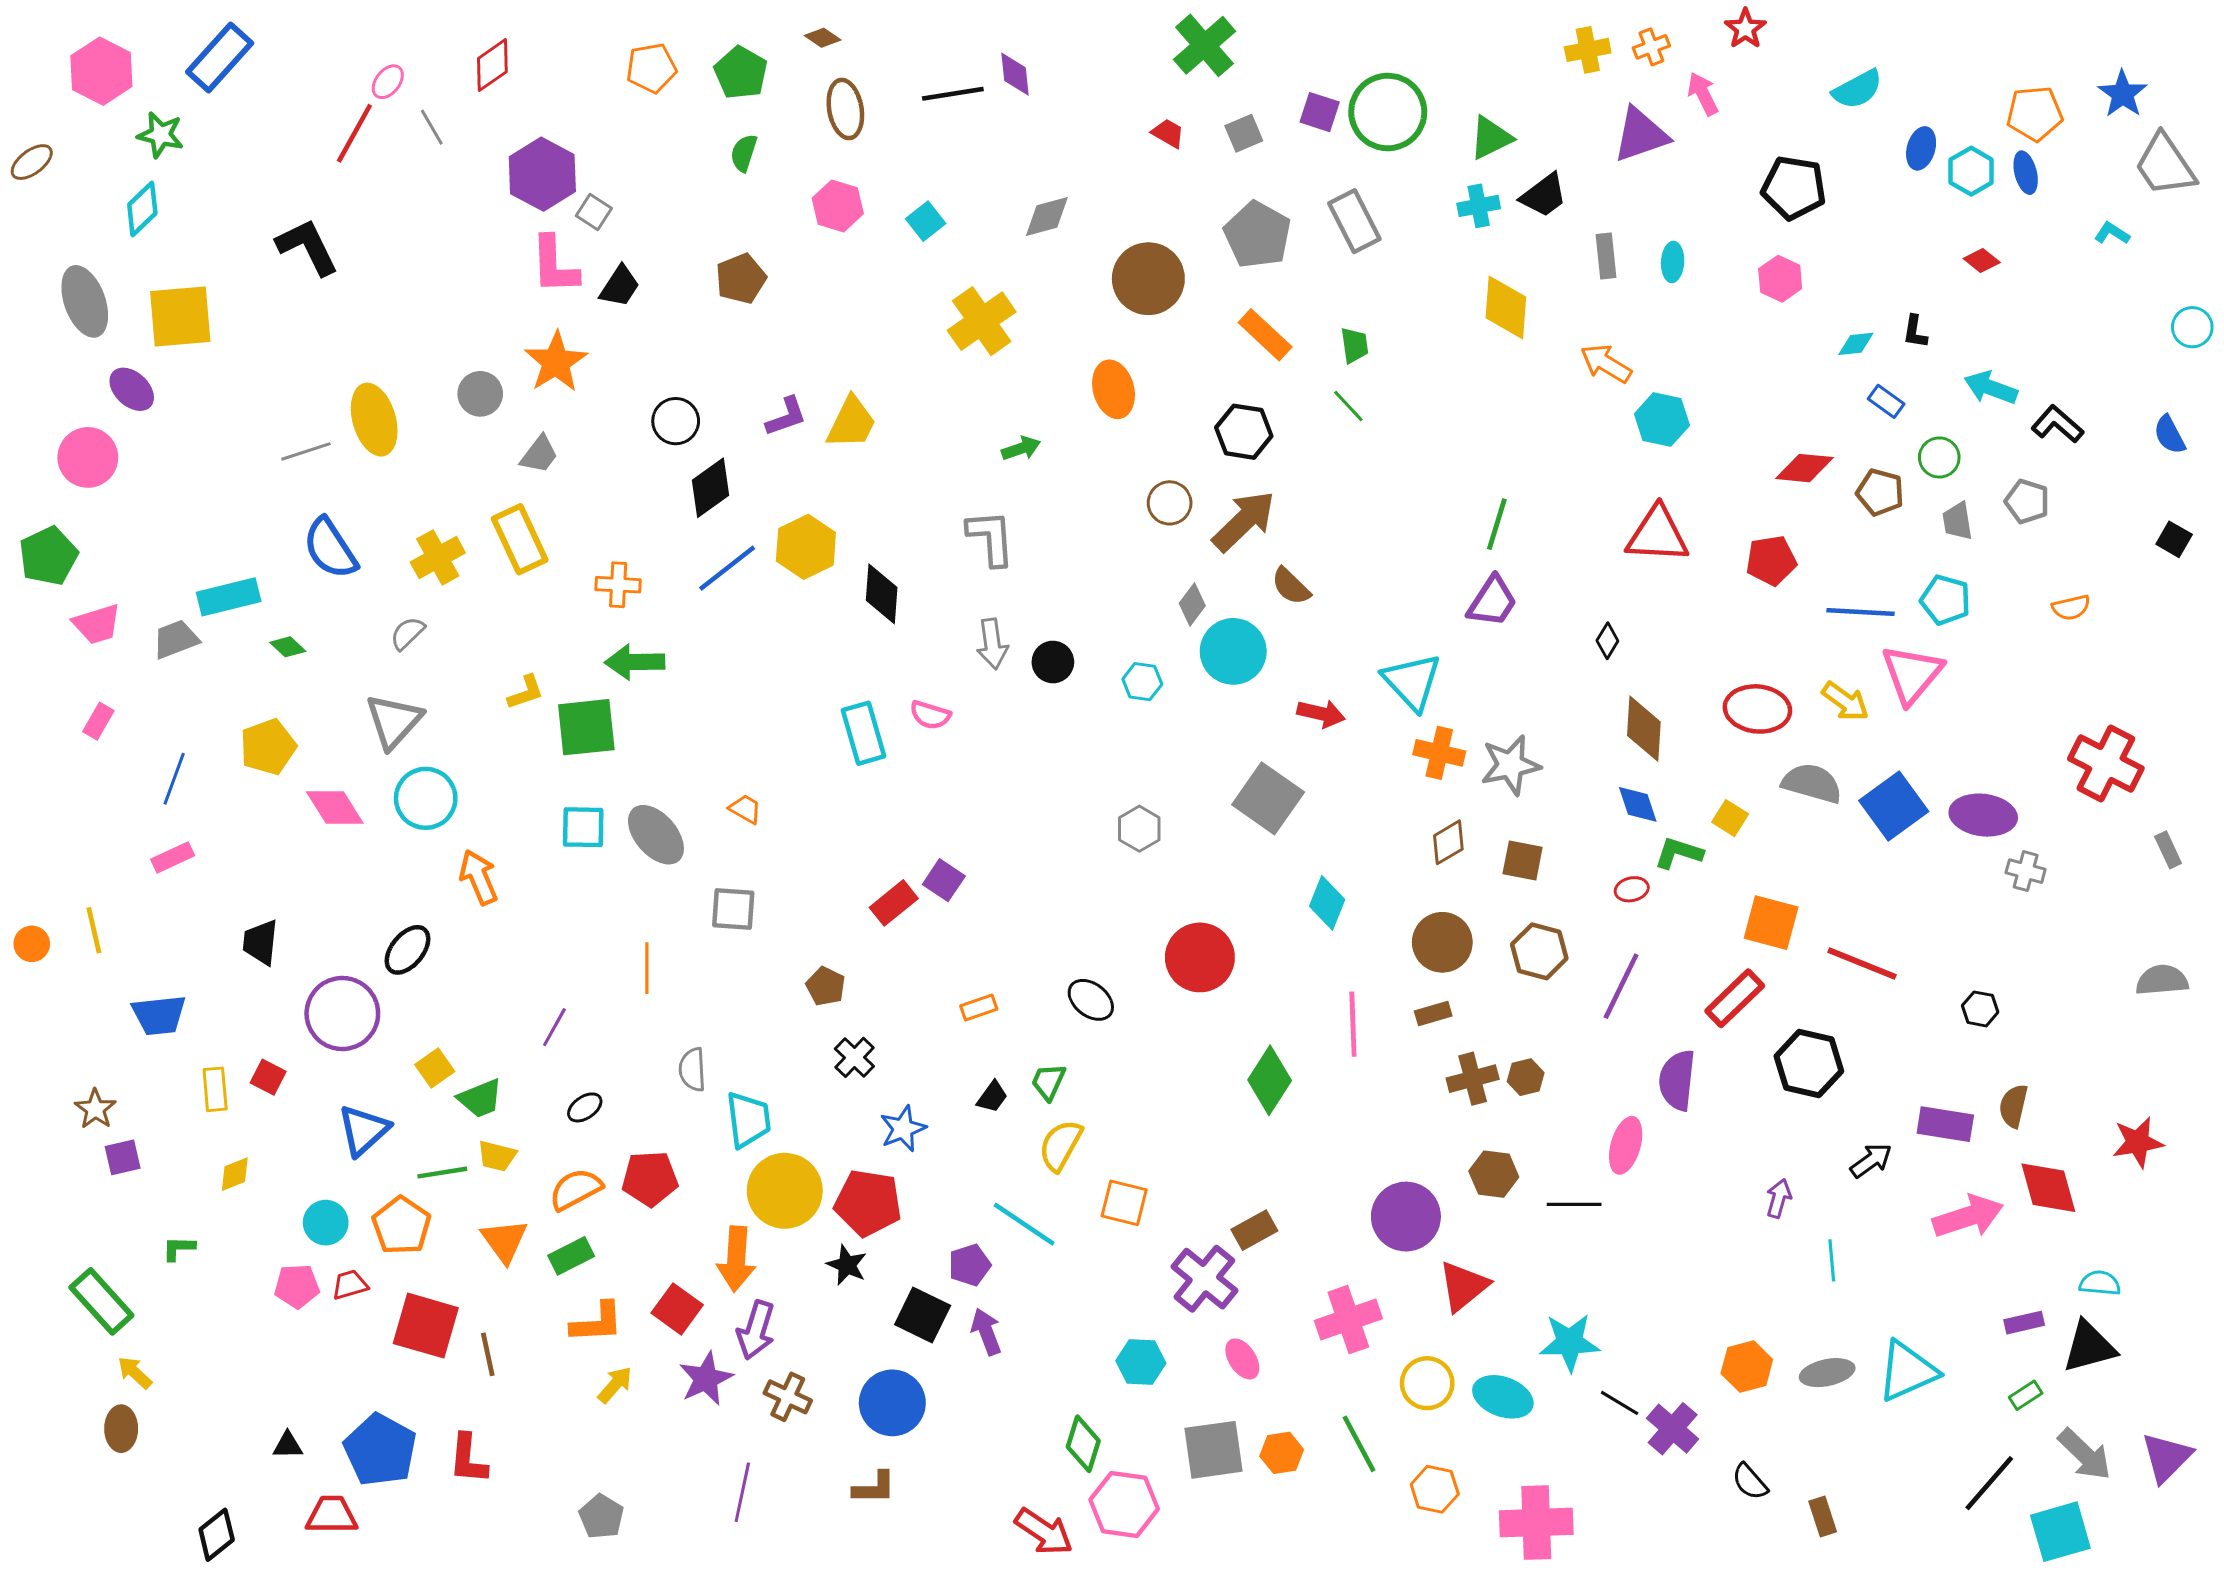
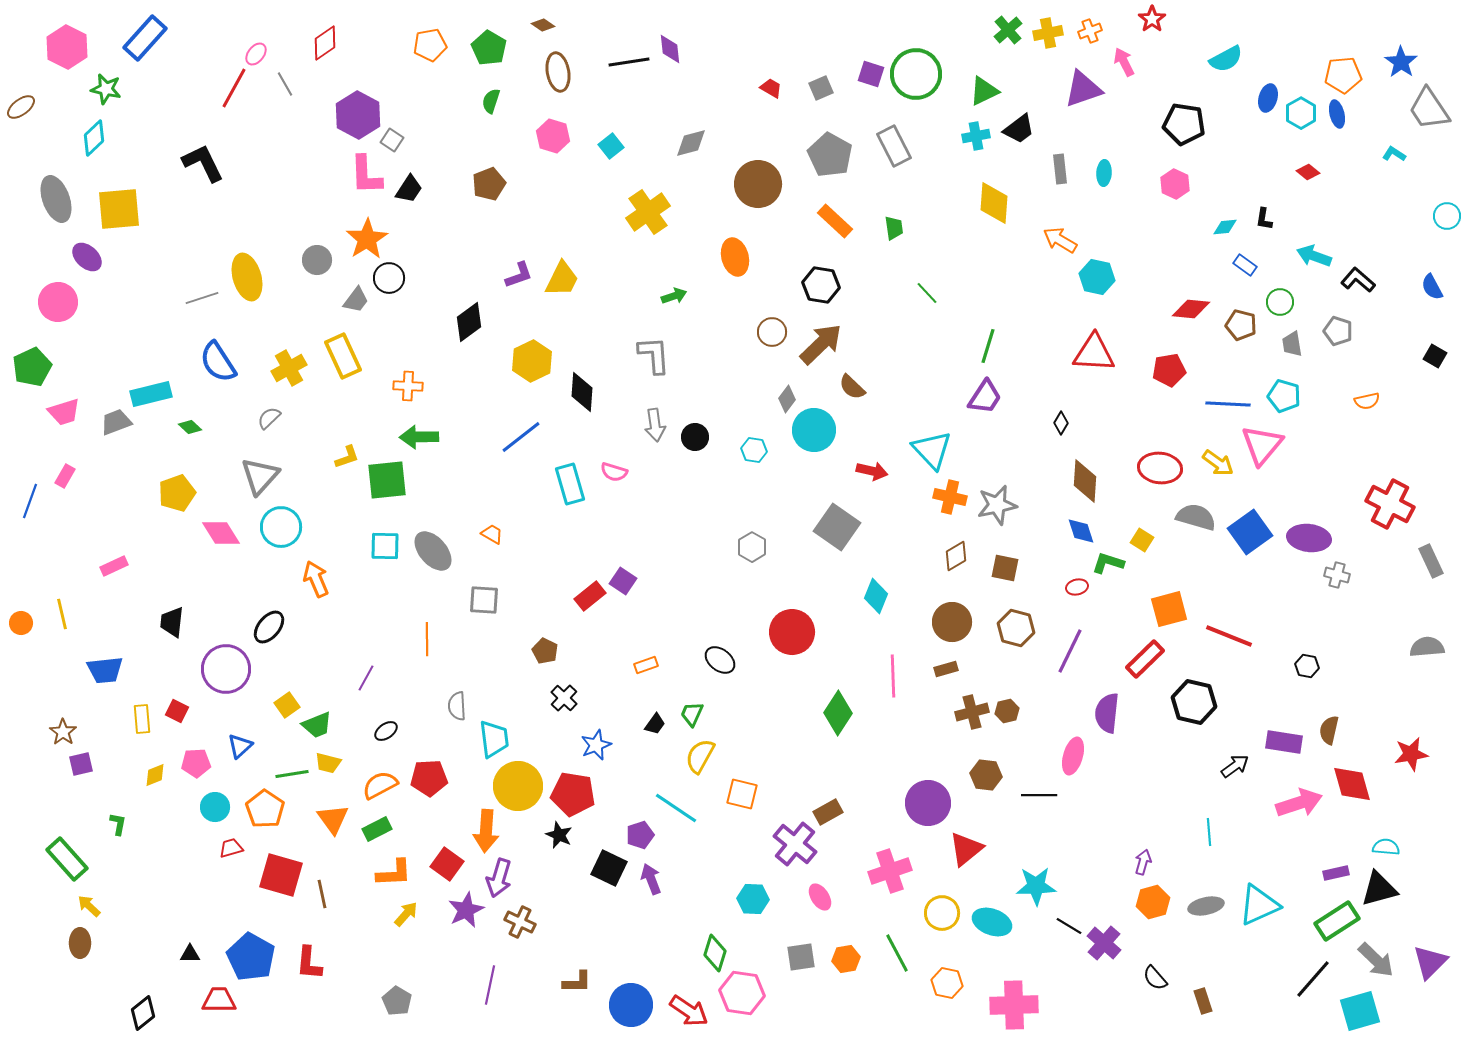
green cross: (1204, 45) -> (1008, 30), moved, size x0.7
green line: (1348, 406) -> (927, 293), moved
black circle: (676, 421) -> (389, 278), moved
blue line: (727, 568) -> (521, 437), moved
blue line: (174, 779) -> (30, 501), moved
gray rectangle: (2168, 850) -> (1431, 561), size x1.4
orange square: (1771, 923) -> (1169, 609), turned -30
blue triangle: (364, 1130) -> (240, 746), size x0.7
purple arrow: (1779, 1198) -> (1143, 862), moved
green L-shape: (179, 1248) -> (118, 824), turned 100
pink pentagon: (297, 1286) -> (196, 763), moved
green rectangle: (2026, 1395) -> (1337, 921), size x2.0
blue circle: (892, 1403) -> (631, 1005), moved
gray square: (1214, 1450) -> (801, 957), size x0.7

